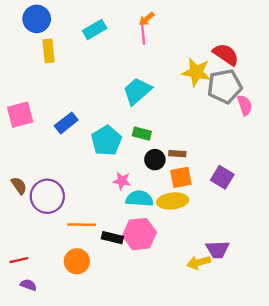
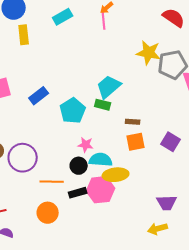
red semicircle: (226, 54) -> (174, 18), moved
cyan trapezoid: (137, 91) -> (109, 87), moved
black circle: (155, 160) -> (79, 166), moved
yellow ellipse: (173, 201) -> (116, 175), moved
black rectangle: (112, 238) -> (78, 193), turned -30
yellow arrow: (199, 262) -> (158, 229), moved

